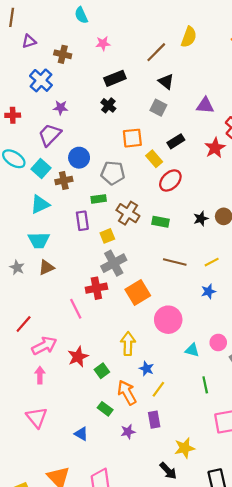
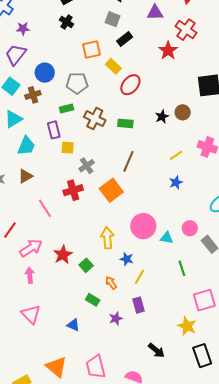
black rectangle: (176, 141) -> (125, 39), moved
yellow square: (107, 236) -> (68, 148), moved, turned 32
cyan trapezoid: (39, 240) -> (26, 146), moved, turned -60
brown line: (175, 262) -> (128, 161), moved, turned -75
gray cross: (114, 263) -> (87, 166), size x0.7
pink line: (76, 309) -> (45, 208), moved
pink circle: (168, 320) -> (143, 226), moved
orange arrow: (127, 393) -> (111, 283), size x0.6
yellow star: (185, 448) -> (187, 326), moved, turned -30

